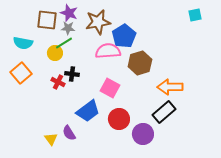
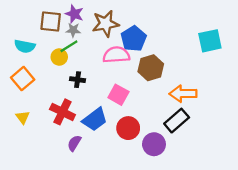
cyan square: (195, 15) -> (210, 41), moved, size x1.6
red cross: (58, 82) -> (62, 112), moved, size x1.6
purple semicircle: (69, 133) -> (74, 143), turned 63
yellow triangle: (51, 139) -> (23, 117), moved

